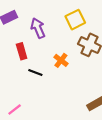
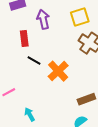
orange cross: (61, 60) -> (58, 71), moved, size x1.5

